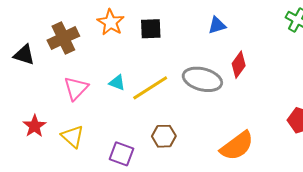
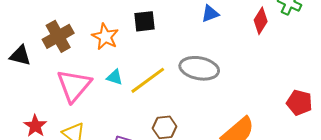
orange star: (111, 22) -> (105, 37), moved
red diamond: (239, 65) -> (261, 21), moved
pink triangle: (76, 88) -> (74, 86), size x1.4

